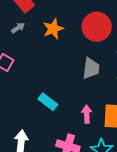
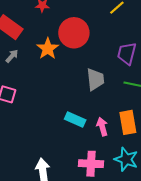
red circle: (97, 27) -> (74, 33), moved
cyan rectangle: (48, 102) -> (75, 120), moved

